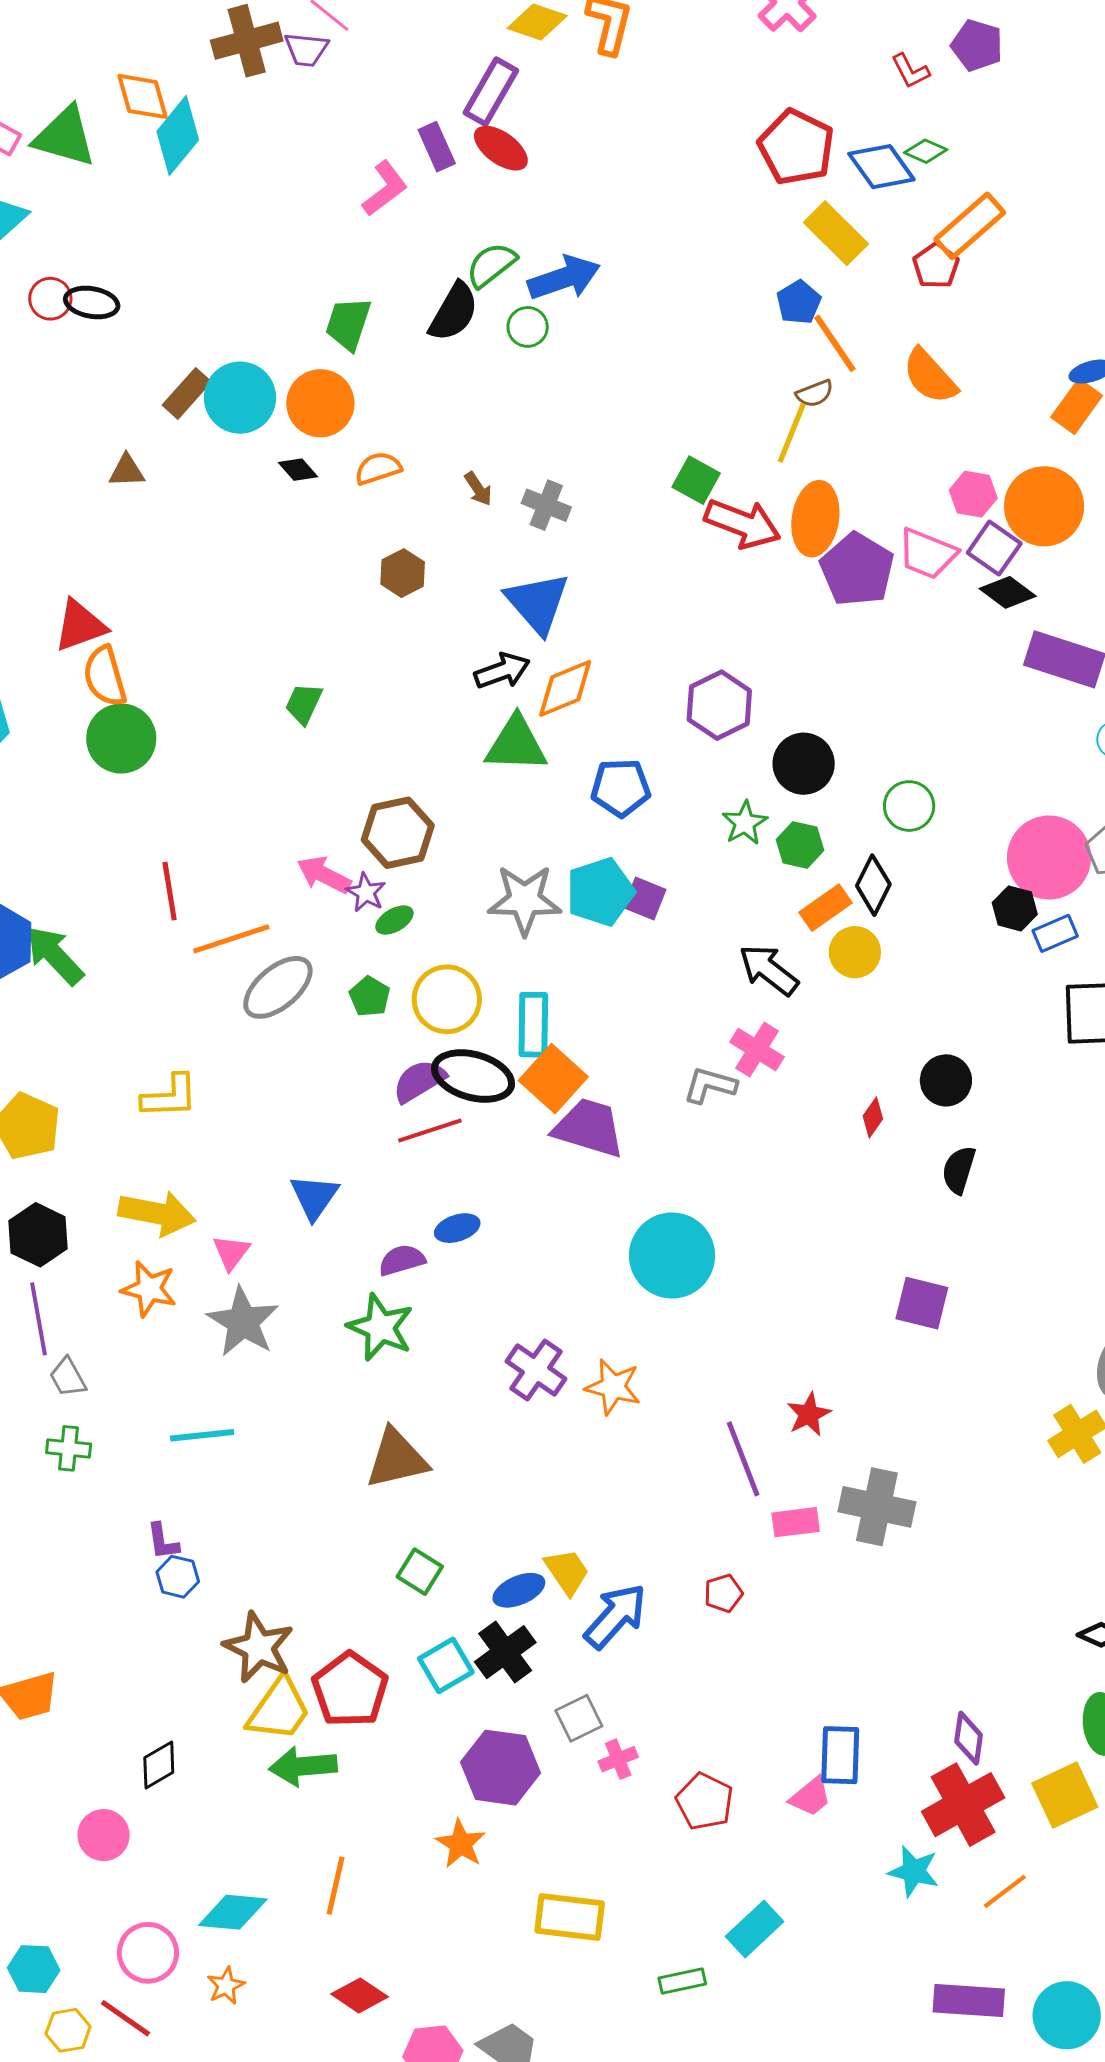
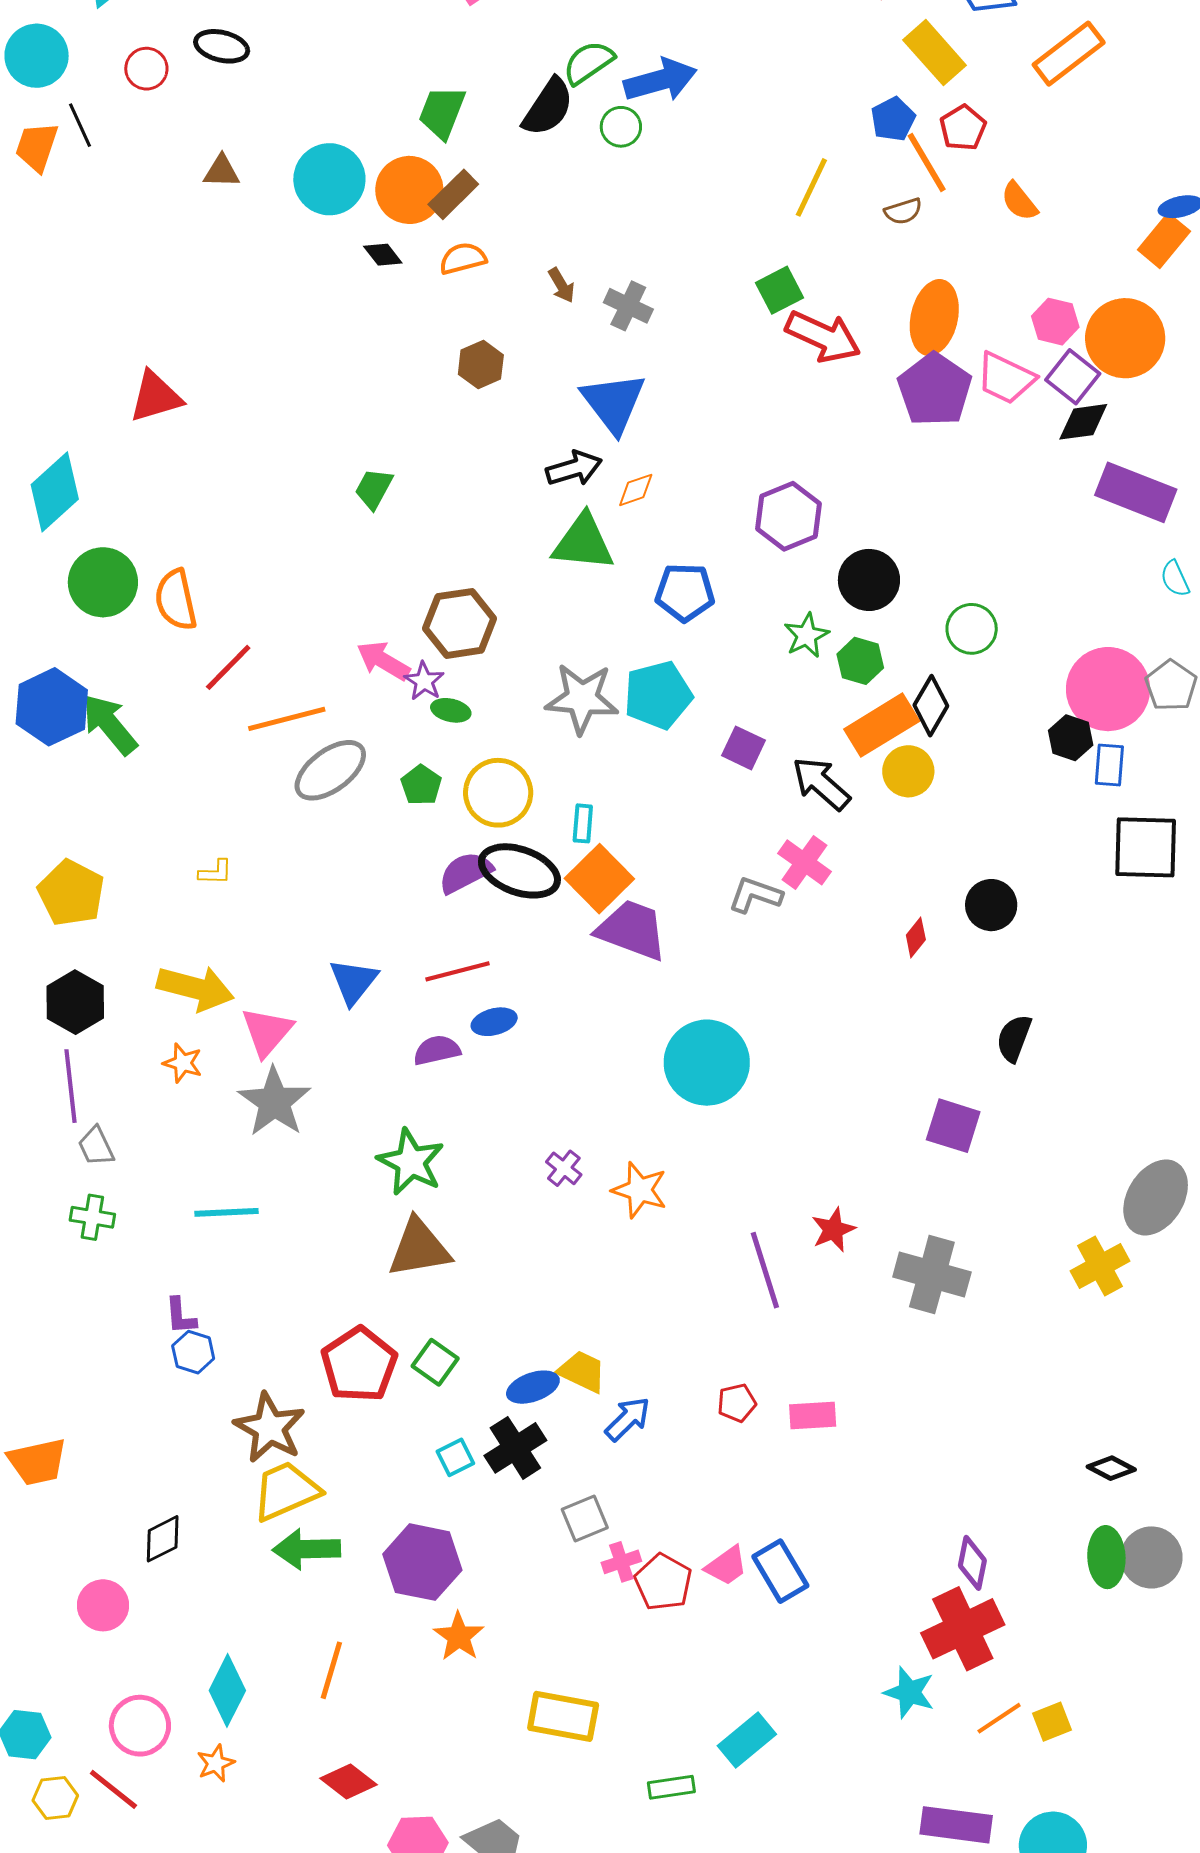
red pentagon: (936, 266) -> (963, 128), moved
black ellipse: (92, 302) -> (222, 46), moved
orange semicircle: (930, 376) -> (1019, 201), size x0.7
brown rectangle: (187, 393) -> (453, 194), moved
yellow line: (792, 433) -> (811, 187), moved
brown triangle: (127, 471) -> (222, 171), moved
green square: (696, 480) -> (779, 290), turned 30
orange ellipse: (815, 519) -> (934, 318), moved
black diamond: (1008, 592) -> (1083, 422), turned -48
orange semicircle: (105, 676) -> (176, 600), moved
orange diamond: (565, 688) -> (636, 490), size x0.6
green circle: (121, 739) -> (103, 582), moved
red line: (170, 891) -> (228, 667), turned 50
purple square: (645, 898) -> (744, 748), moved
orange rectangle: (825, 908) -> (882, 725), size x1.4
green ellipse: (394, 920) -> (451, 710), turned 39
blue rectangle: (1055, 933) -> (1109, 765), turned -66
cyan rectangle: (533, 1025) -> (583, 823), size x0.6
yellow L-shape: (170, 1096) -> (215, 872), size x0.6
red line: (430, 1130) -> (458, 971), moved
black semicircle: (959, 1170) -> (1014, 1038), moved
pink triangle: (231, 1252) -> (267, 1032), size x1.4
orange star: (149, 1289) -> (183, 1063), size x0.7
green star: (380, 1327) -> (411, 1162), moved
purple cross: (536, 1370) -> (564, 1168), size x0.6
gray cross: (877, 1507) -> (932, 1275), moved
pink rectangle: (796, 1522) -> (813, 1416), moved
yellow trapezoid: (567, 1572) -> (582, 1372), turned -34
blue arrow: (615, 1616) -> (628, 1419), size x0.7
cyan square: (446, 1665) -> (455, 1457), size x0.7
red pentagon: (350, 1690) -> (359, 1365), moved
yellow trapezoid: (279, 1709) -> (286, 1491), turned -152
blue rectangle: (840, 1755) -> (780, 1571), moved, turned -36
purple hexagon: (500, 1768) -> (422, 1562), moved
yellow square: (1065, 1795) -> (1052, 1722), moved, size x0.6
pink trapezoid: (810, 1797) -> (726, 1566), moved
red pentagon: (705, 1802) -> (663, 1582), moved
cyan diamond: (233, 1912) -> (227, 1690), turned -72

